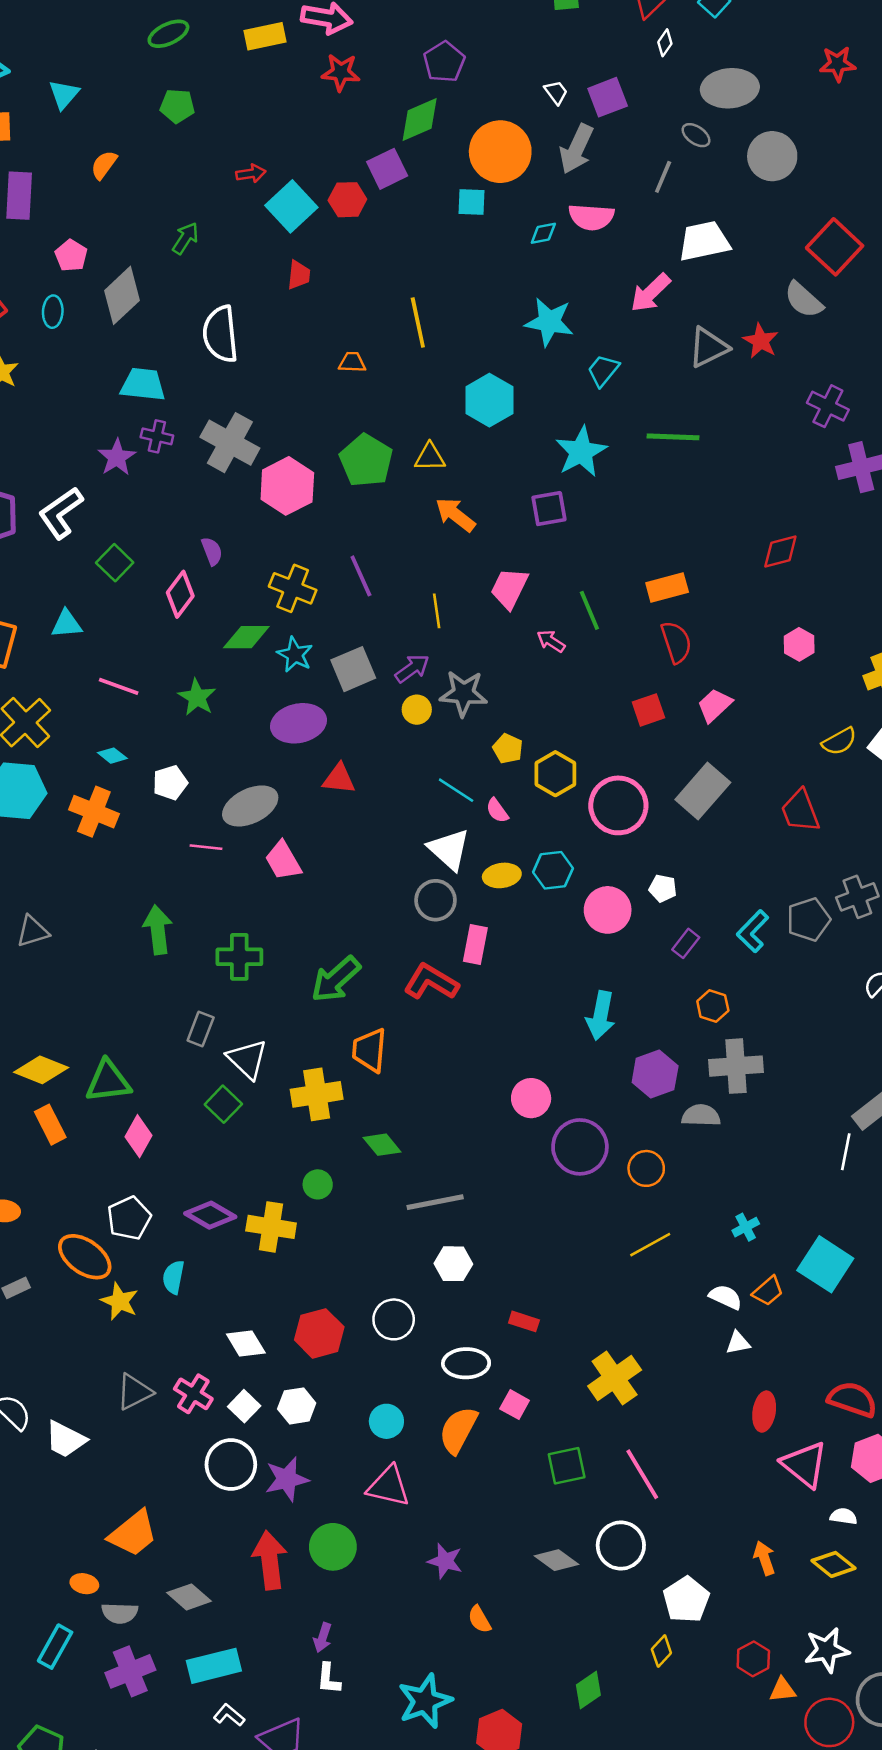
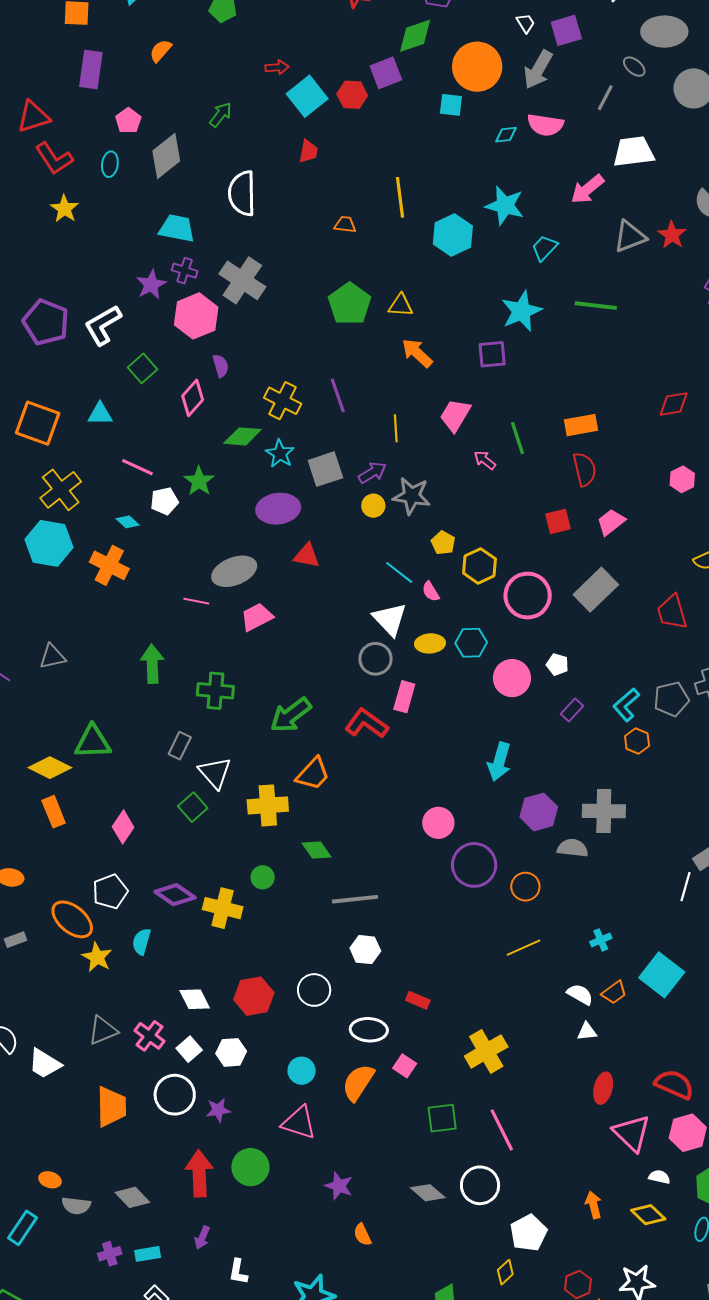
cyan hexagon: (489, 400) -> (453, 235), moved
pink hexagon: (287, 486) -> (196, 316), moved
white pentagon: (170, 783) -> (164, 501), moved
pink trapezoid: (283, 861) -> (257, 617), turned 88
orange hexagon: (713, 1006) -> (637, 741), moved
orange trapezoid: (369, 1050) -> (313, 774), turned -147
green triangle: (108, 1081) -> (93, 742), moved
purple star: (287, 1479) -> (218, 1110), size x0.7
orange trapezoid: (133, 1534) -> (111, 1107), moved, turned -57
purple arrow: (323, 1638) -> (202, 1238), moved
cyan rectangle: (214, 1666) -> (148, 1254), size x0.6
purple cross: (130, 1671) -> (110, 1254), moved, size x0.6

